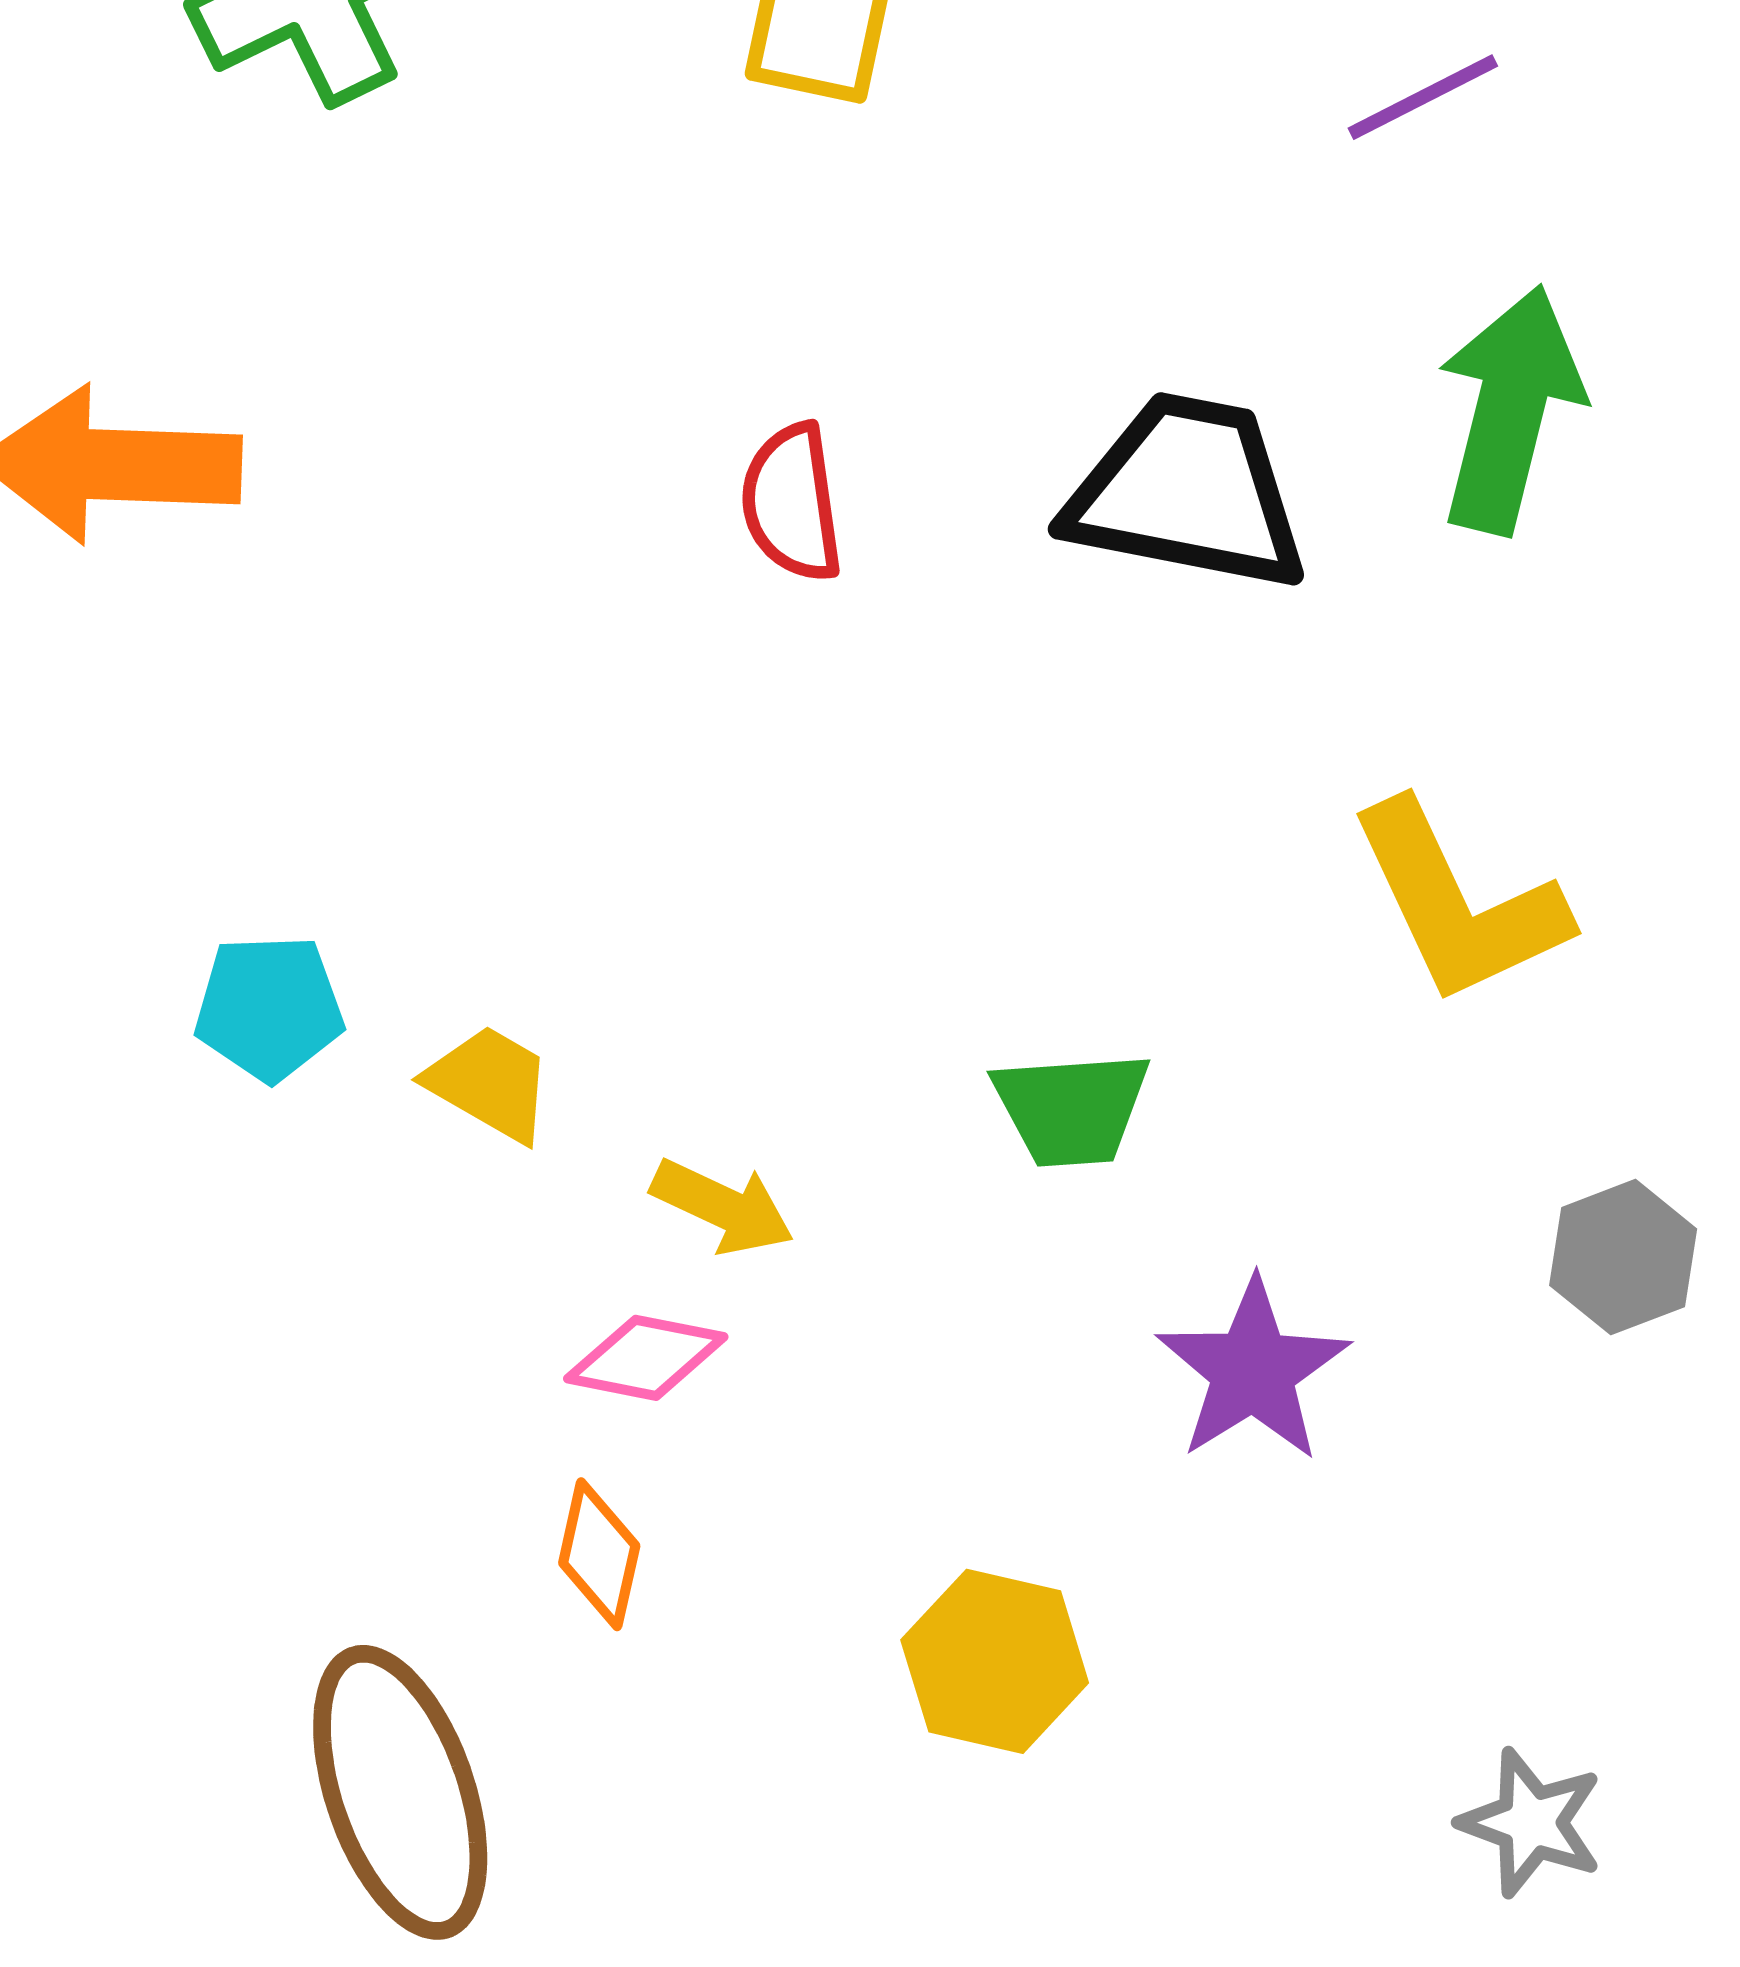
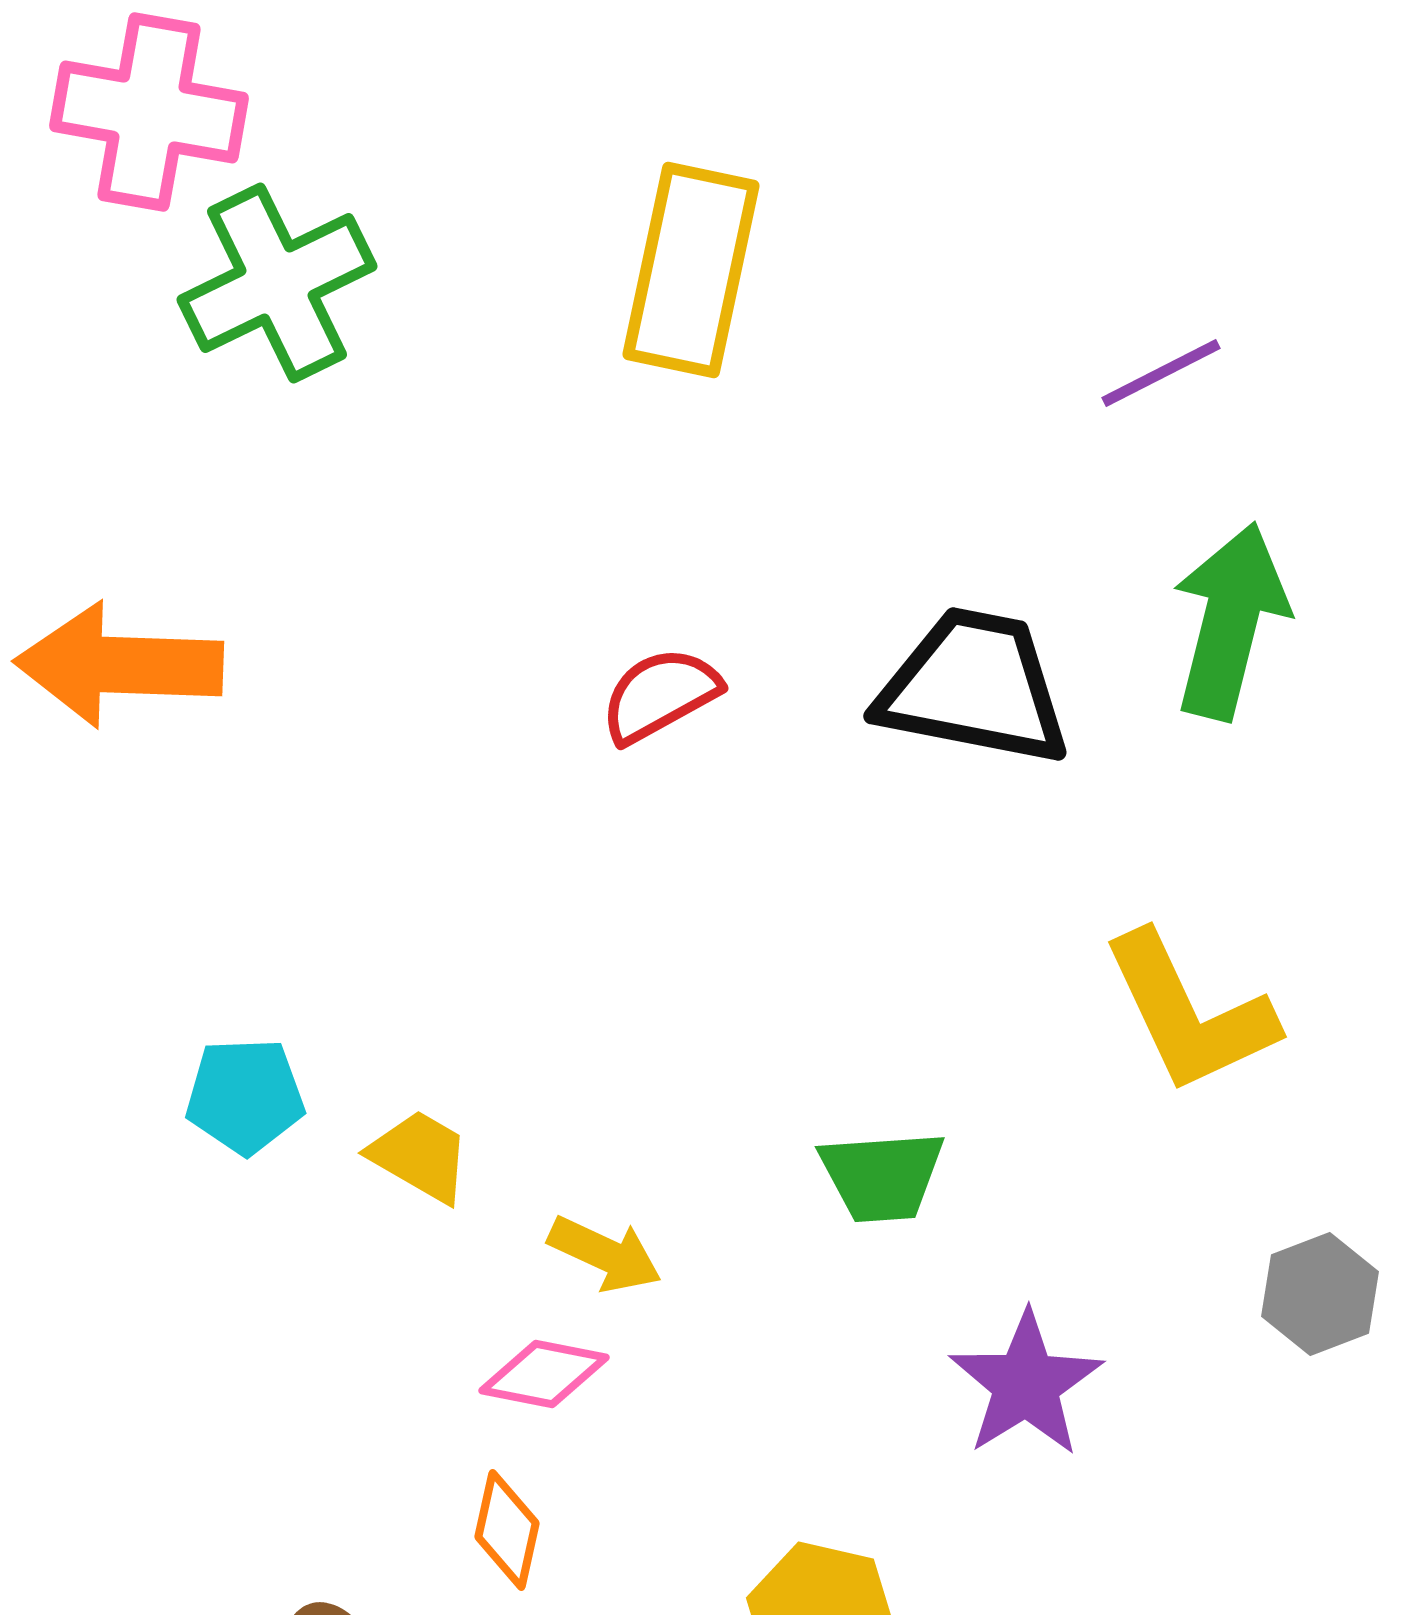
red semicircle: (792, 503) -> (660, 695), turned 69

